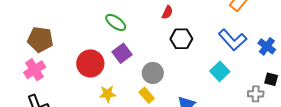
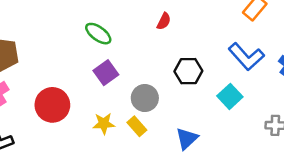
black hexagon: (181, 39) -> (188, 71), moved
red circle: (90, 63) -> (52, 105), moved
yellow star: (108, 94) -> (104, 123), moved

